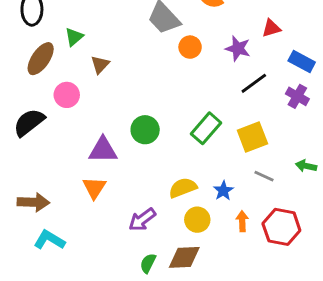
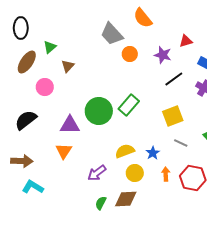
black semicircle: (29, 122) -> (26, 120), moved
green rectangle: (206, 128) -> (129, 105), moved
green circle: (145, 130) -> (99, 111), size x1.4

